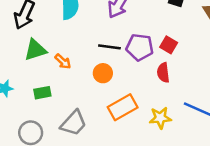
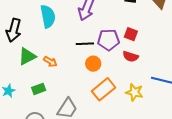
orange circle: (103, 73) -> (93, 64), moved
red semicircle: (163, 73) -> (131, 56), turned -56
yellow star: (160, 118) -> (134, 92), turned 30

